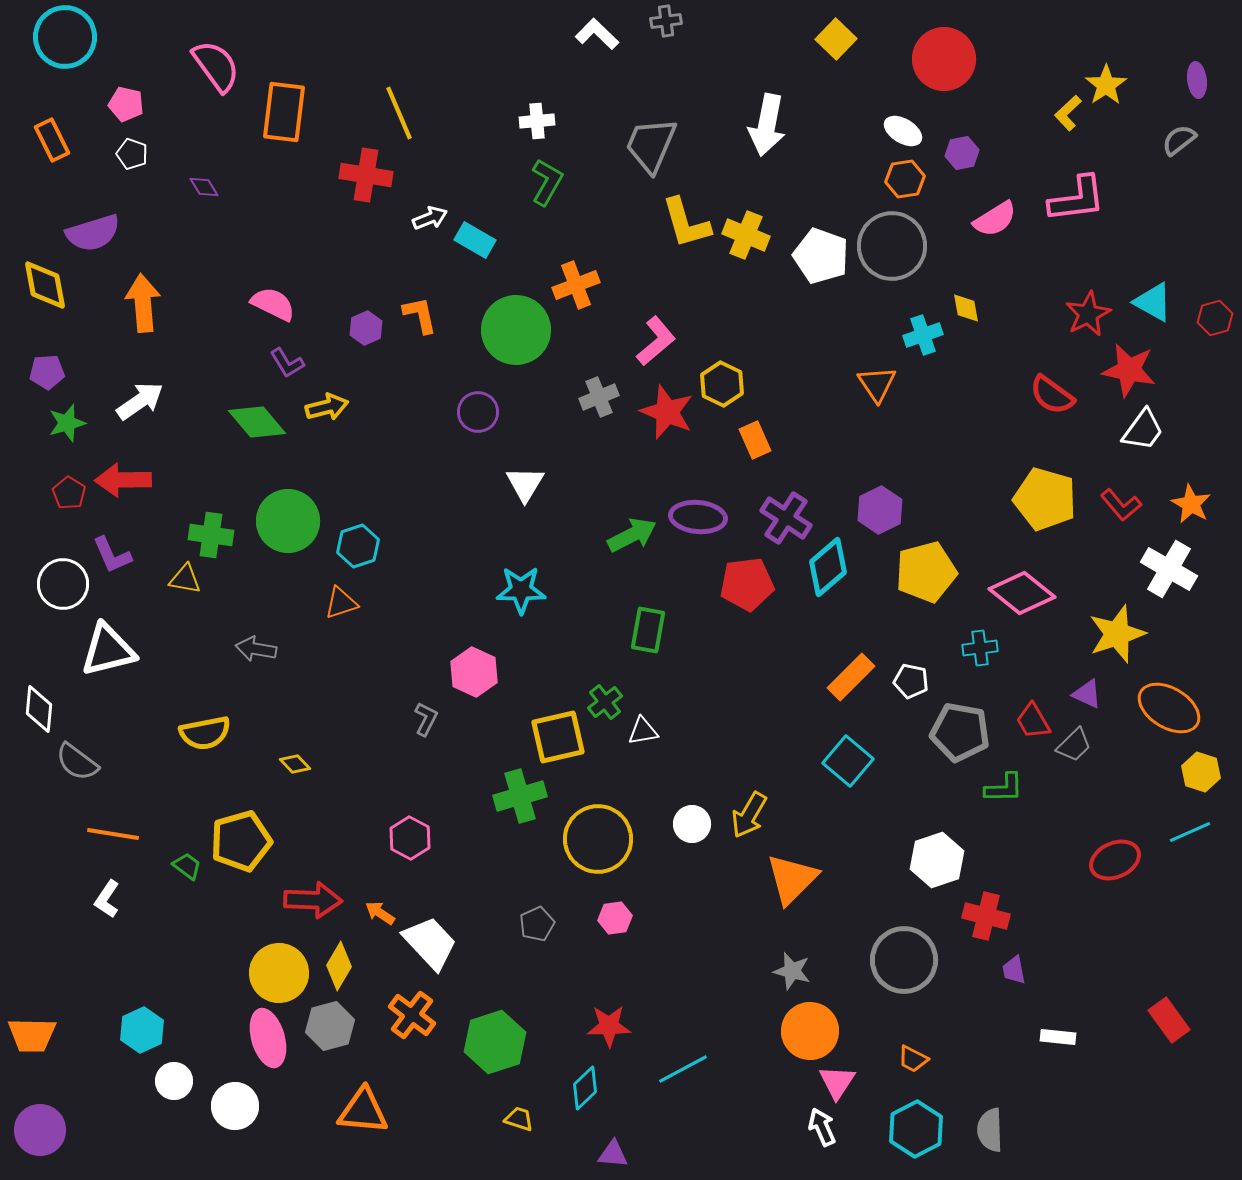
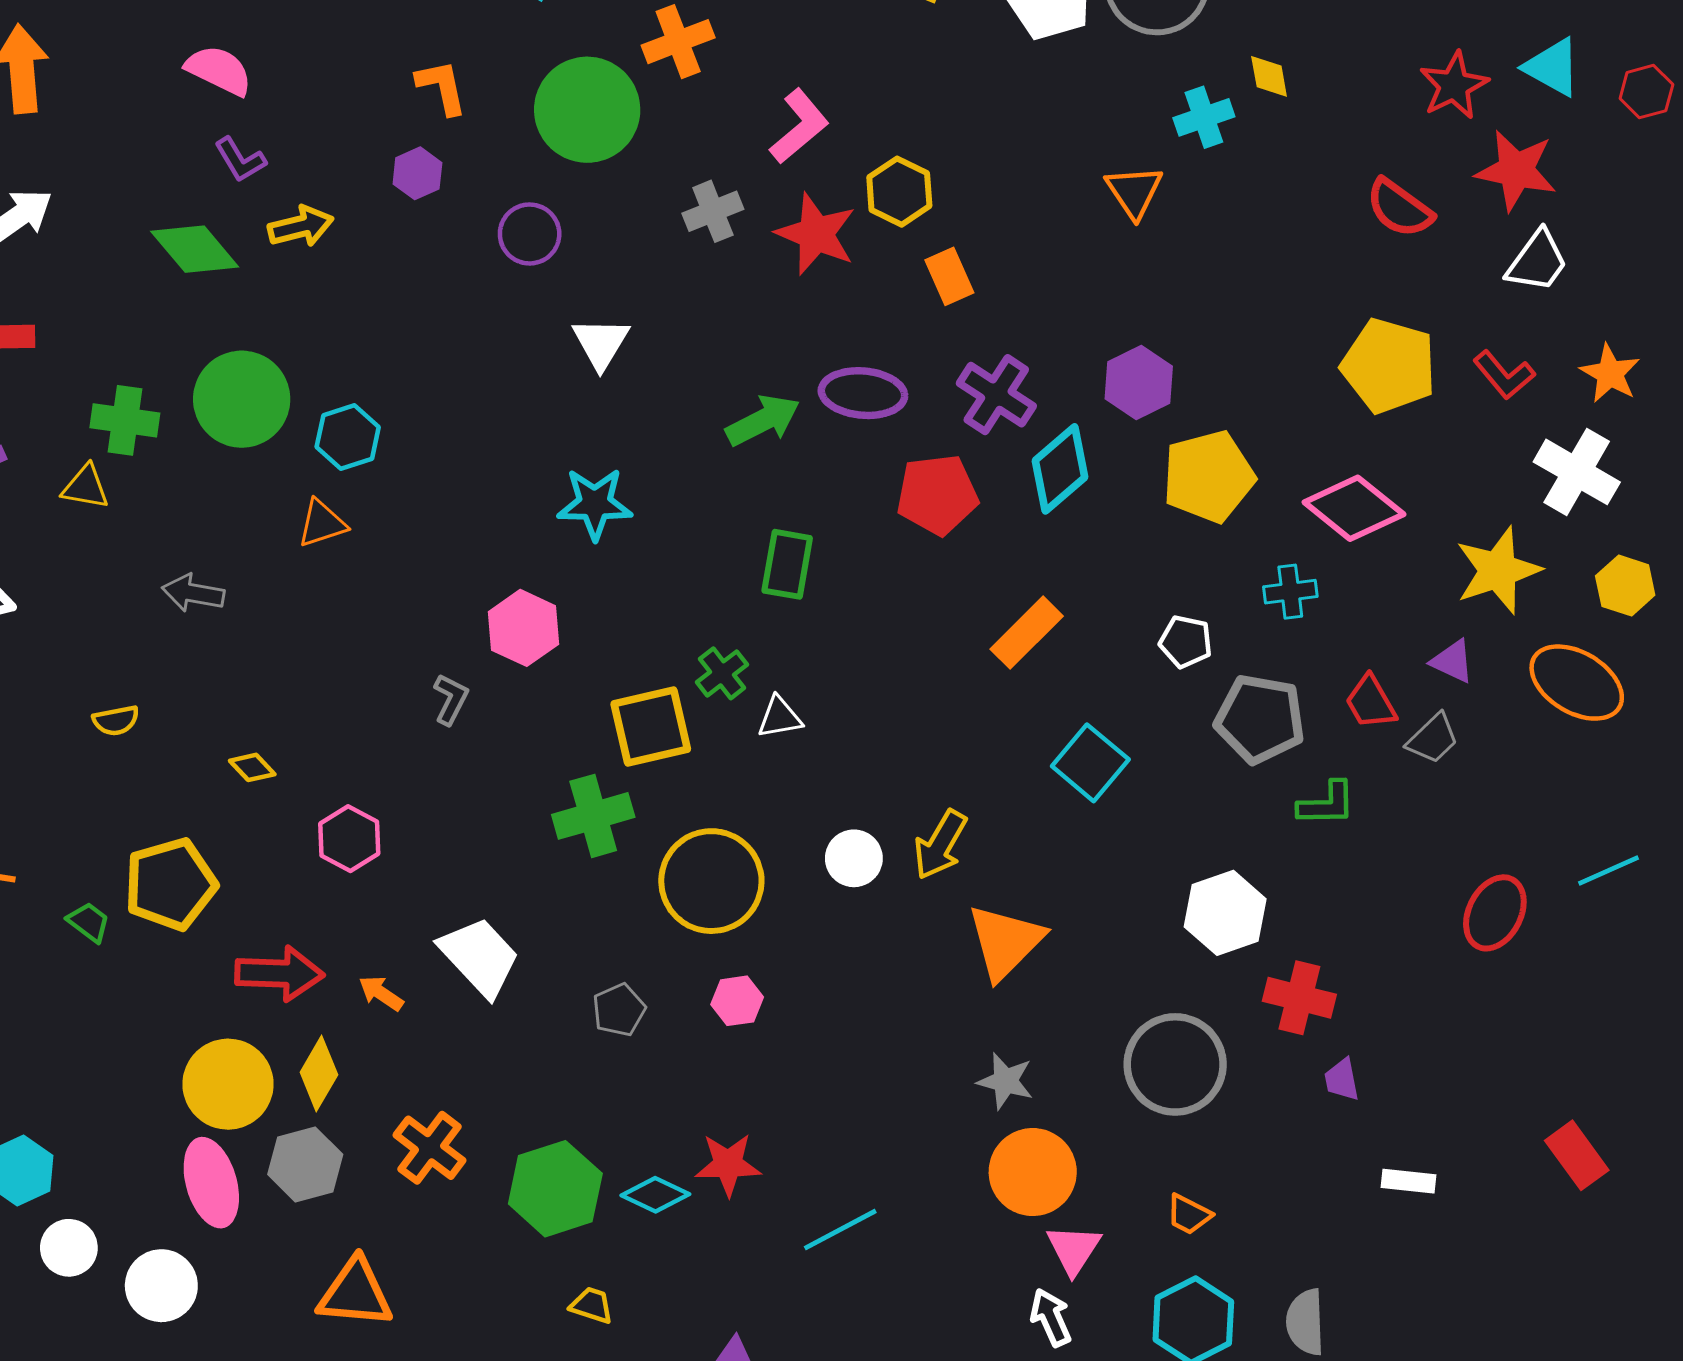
purple hexagon: (366, 328) -> (417, 173), moved
orange rectangle: (851, 677) -> (1027, 633), moved
yellow semicircle: (205, 733) -> (116, 720), size x0.6
yellow hexagon: (1201, 772) -> (1625, 586), moved
pink hexagon: (410, 838) -> (349, 839), moved
red ellipse: (1115, 860) -> (1495, 913), turned -39
white trapezoid: (430, 943) -> (480, 957), moved
cyan diamond: (585, 1088) -> (655, 1195), moved, turned 69

